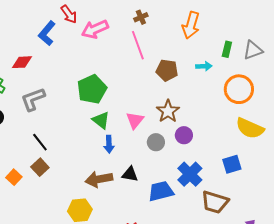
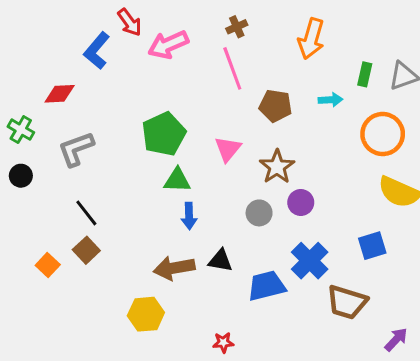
green triangle: (101, 120) -> (177, 180), turned -36
pink triangle: (135, 120) -> (228, 149), moved

